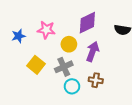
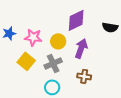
pink star: (46, 30) -> (33, 37), moved
cyan circle: (72, 86) -> (52, 87), moved

